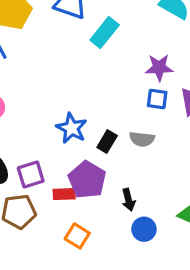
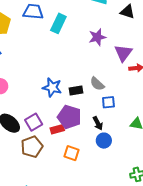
blue square: (157, 99) -> (108, 102), moved
gray semicircle: (142, 139) -> (97, 84), turned 49
black rectangle: (107, 142) -> (76, 90), turned 64
blue circle: (144, 229) -> (104, 141), moved

